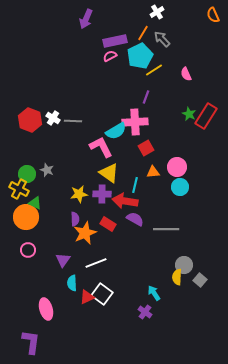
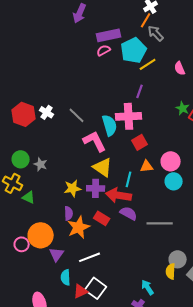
orange line: (143, 33) -> (146, 20), moved
gray line: (73, 121) -> (77, 115), moved, turned 42
cyan semicircle: (116, 131) -> (110, 125), turned -75
green circle: (27, 174) -> (21, 159), moved
orange circle: (26, 217) -> (41, 235), moved

